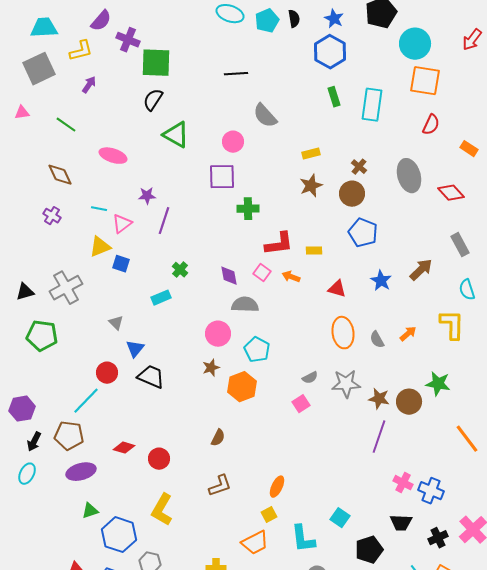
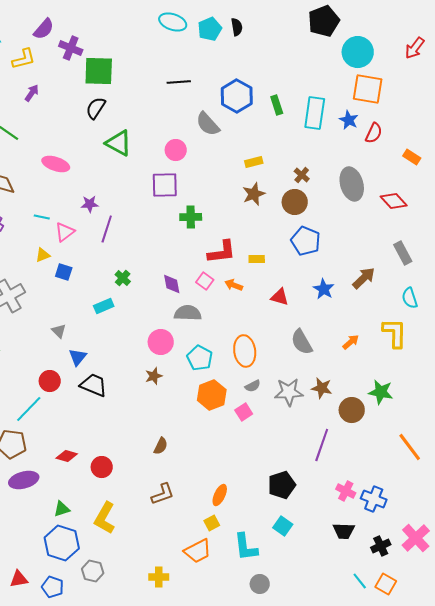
blue star: (334, 19) -> (349, 120), moved
blue hexagon: (330, 52) -> (237, 96), moved
yellow triangle: (100, 247) -> (43, 255), size x0.7
orange ellipse: (343, 333) -> (245, 351), moved
gray semicircle: (377, 340) -> (302, 342), moved, size x1.5
orange hexagon: (242, 387) -> (212, 395), moved
brown star: (379, 399) -> (322, 388), moved
green triangle: (90, 511) -> (62, 509), moved
black pentagon: (369, 550) -> (282, 485), moved

